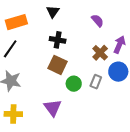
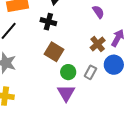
black cross: (58, 40) -> (48, 22), moved
purple triangle: (53, 108) -> (66, 93), moved

